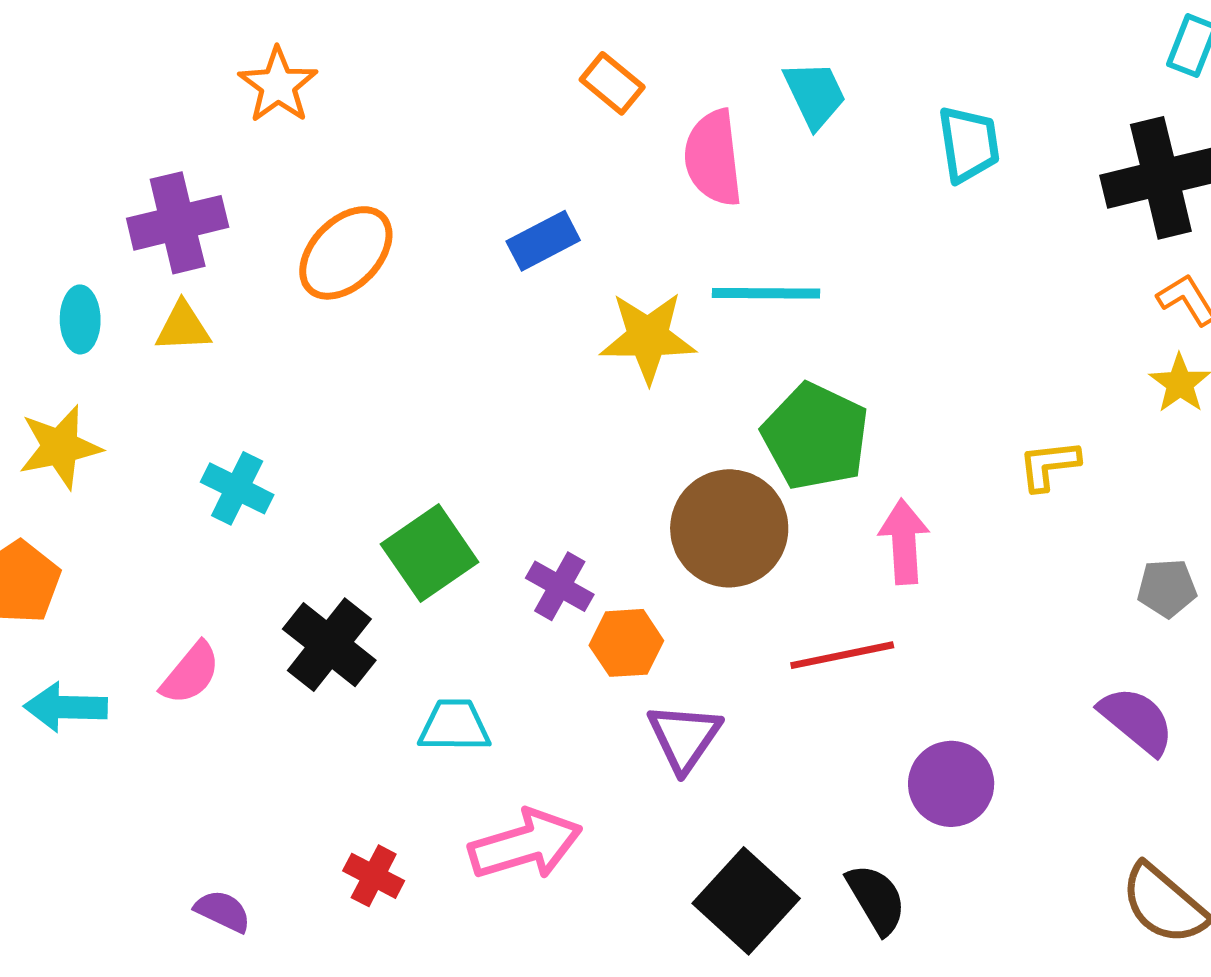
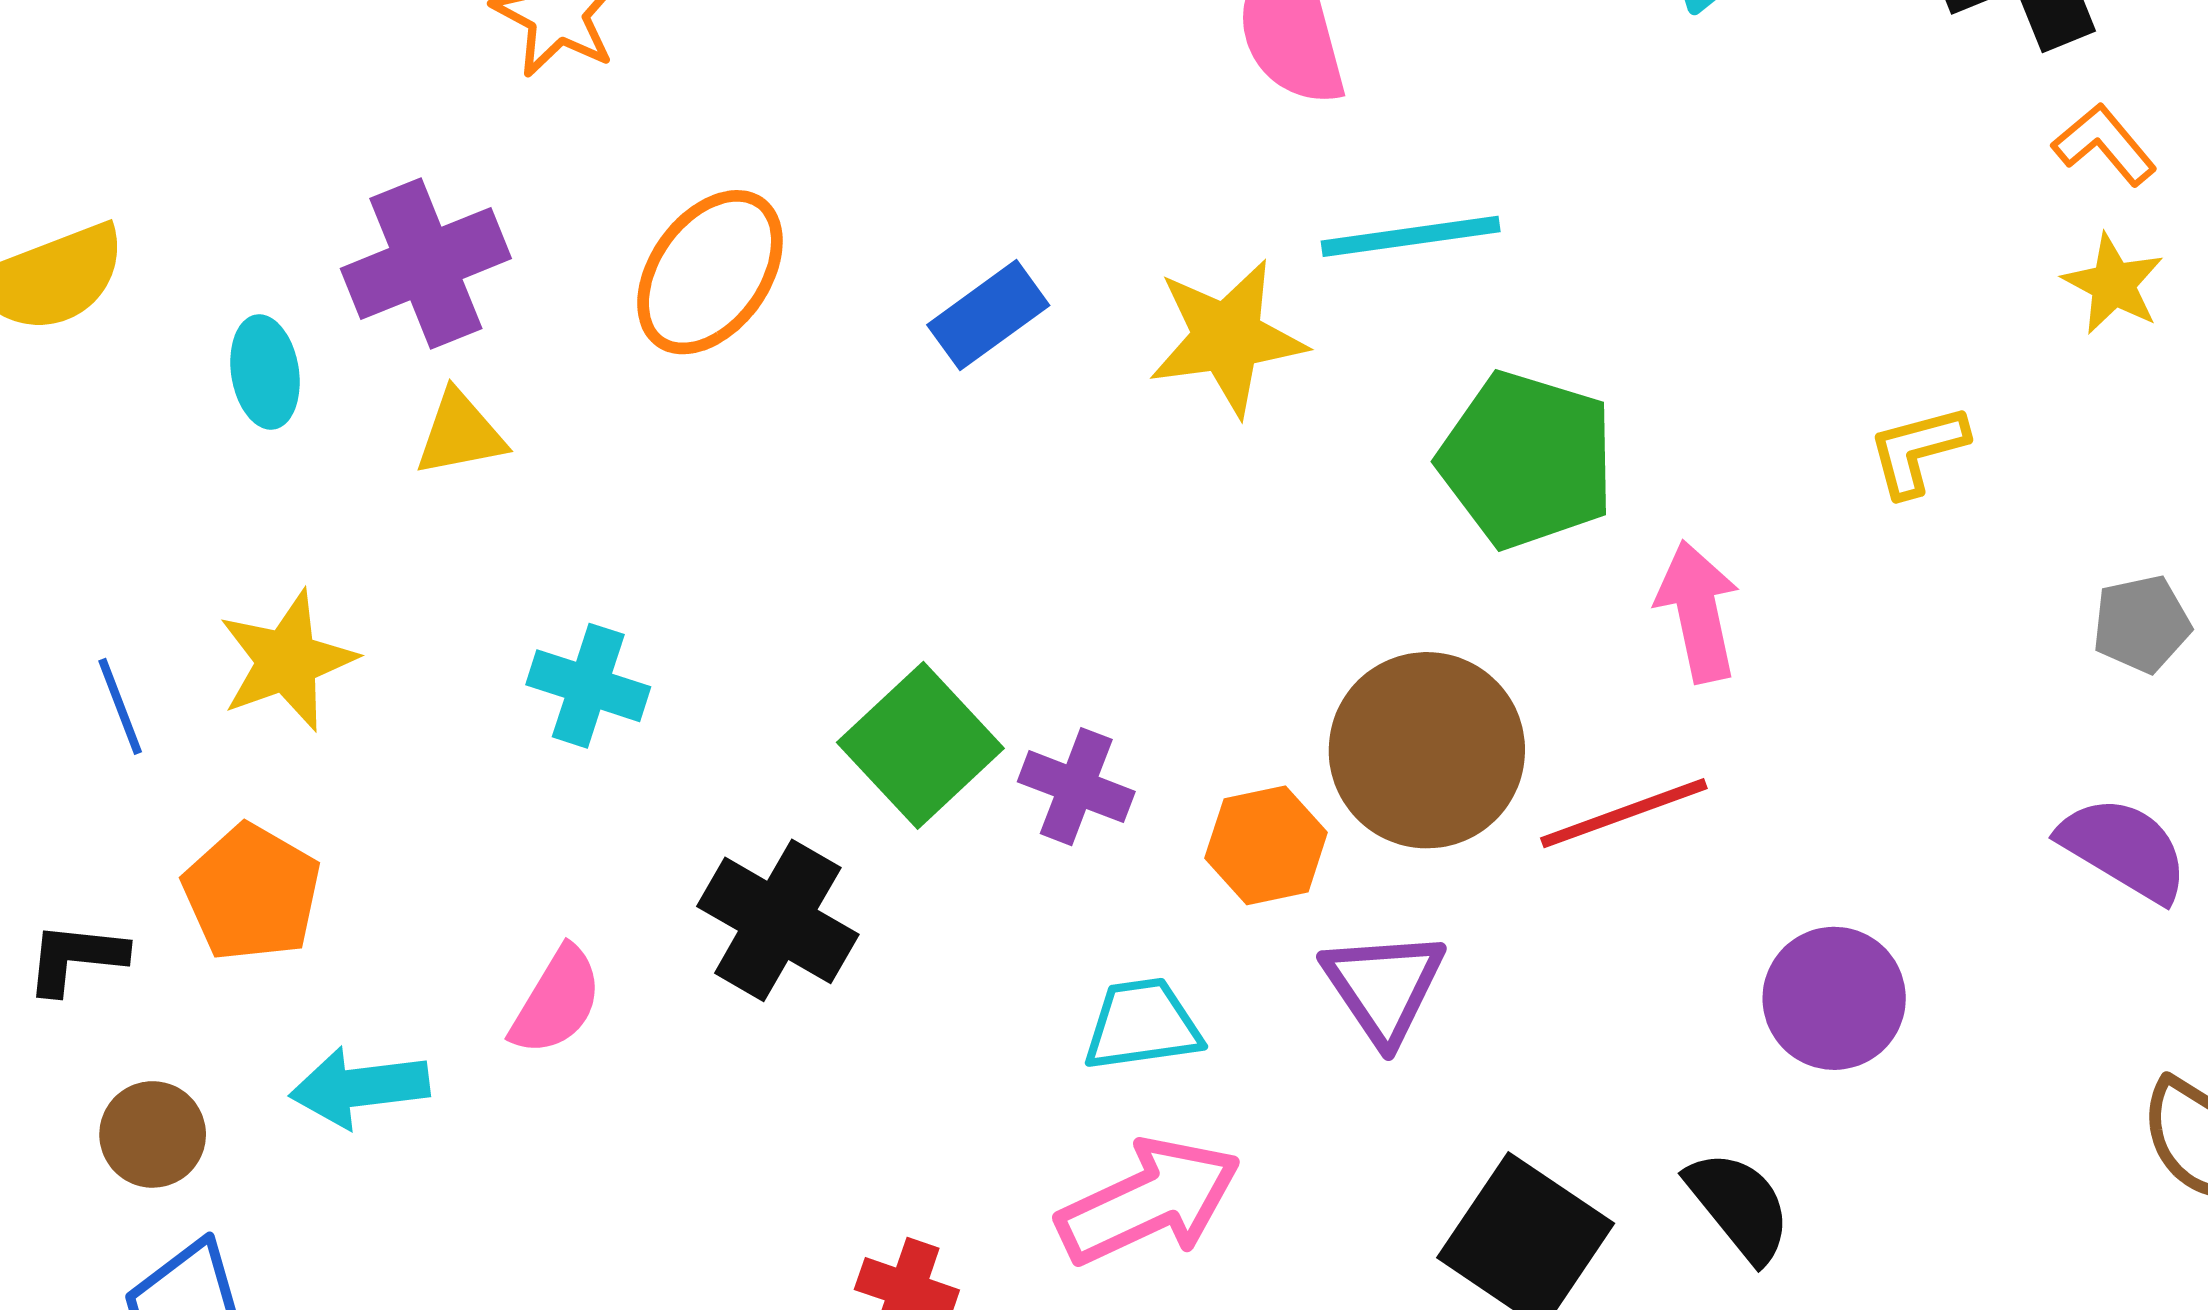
blue rectangle: (543, 241) -> (988, 315), moved
cyan ellipse: (80, 319) -> (265, 372), moved
brown circle: (729, 528) -> (1427, 750), moved
purple cross: (560, 586) -> (1076, 787), moved
cyan trapezoid: (454, 726) -> (1142, 1025), moved

